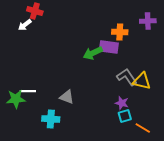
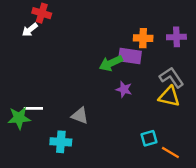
purple cross: (148, 21) -> (176, 37), moved
gray L-shape: (127, 77) -> (172, 77), moved
purple star: (122, 103) -> (124, 89), moved

